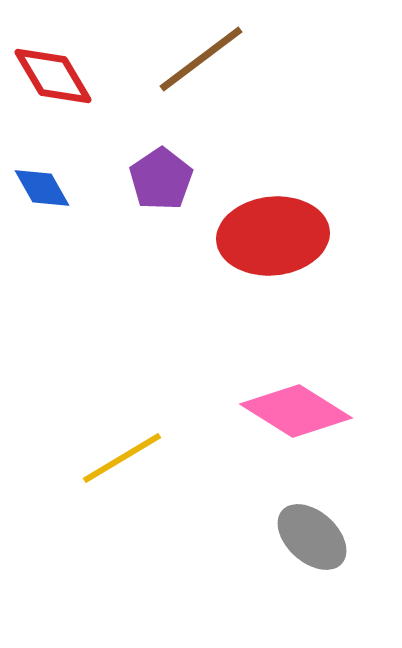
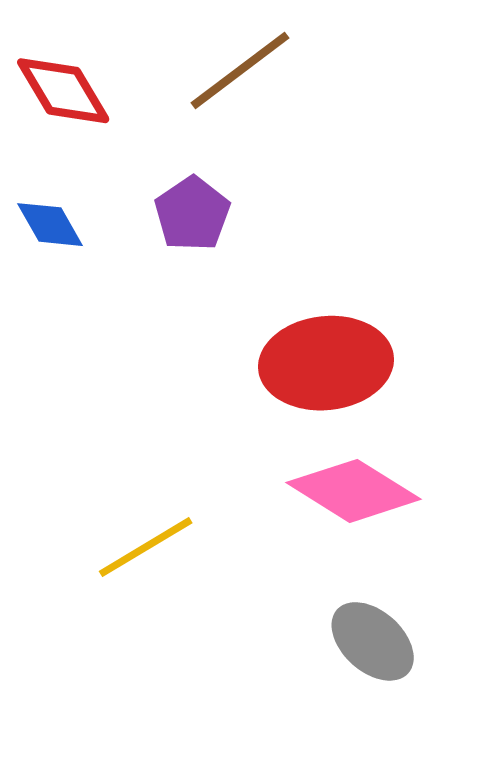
red ellipse: (273, 236) -> (326, 363), moved

